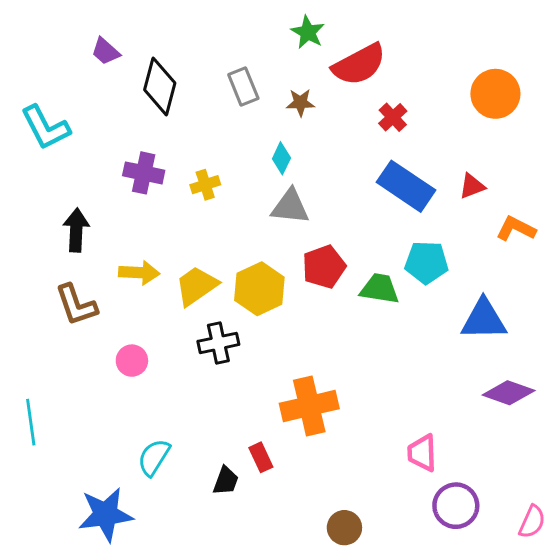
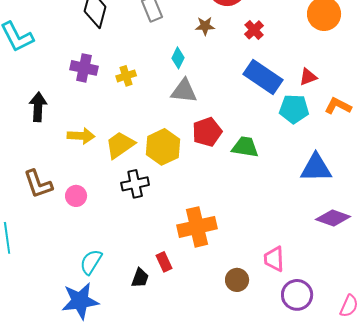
brown star: (300, 103) -> (205, 26), moved
cyan pentagon: (427, 262) -> (294, 109), moved
brown L-shape: (76, 305) -> (38, 184), moved
blue star: (106, 514) -> (80, 301), moved
brown circle: (344, 528) -> (237, 280), moved

